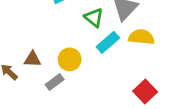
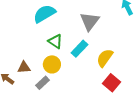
green triangle: (94, 18) -> (55, 41), moved
yellow semicircle: (141, 37) -> (105, 58), moved, turned -54

